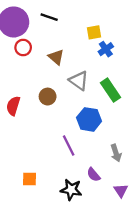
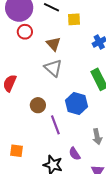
yellow square: (94, 32) -> (74, 19), moved
gray triangle: (79, 81) -> (53, 68), moved
brown circle: (48, 97) -> (38, 105), moved

